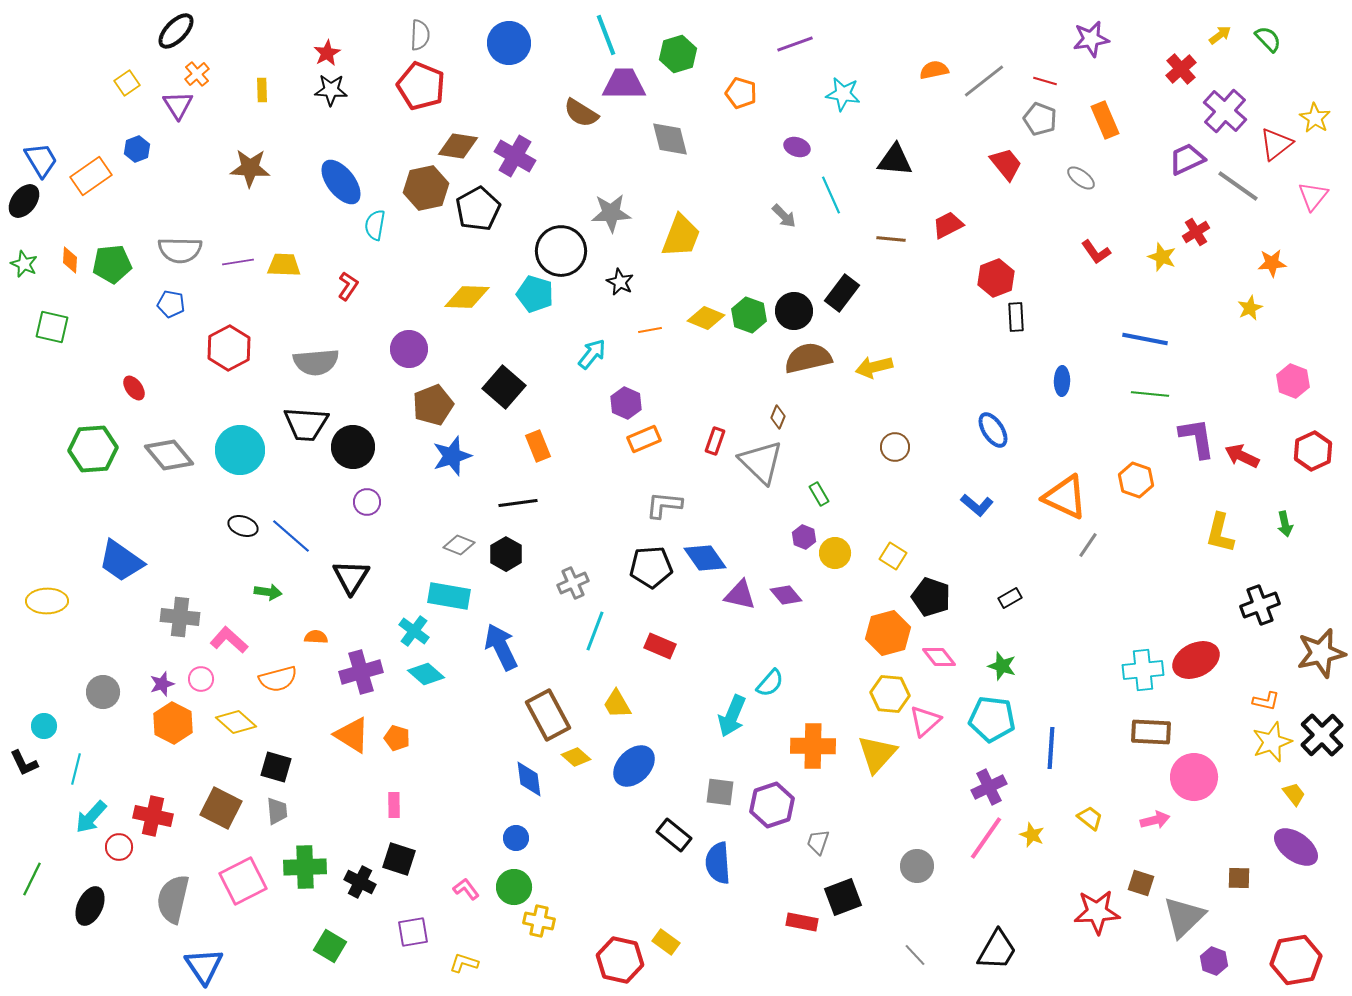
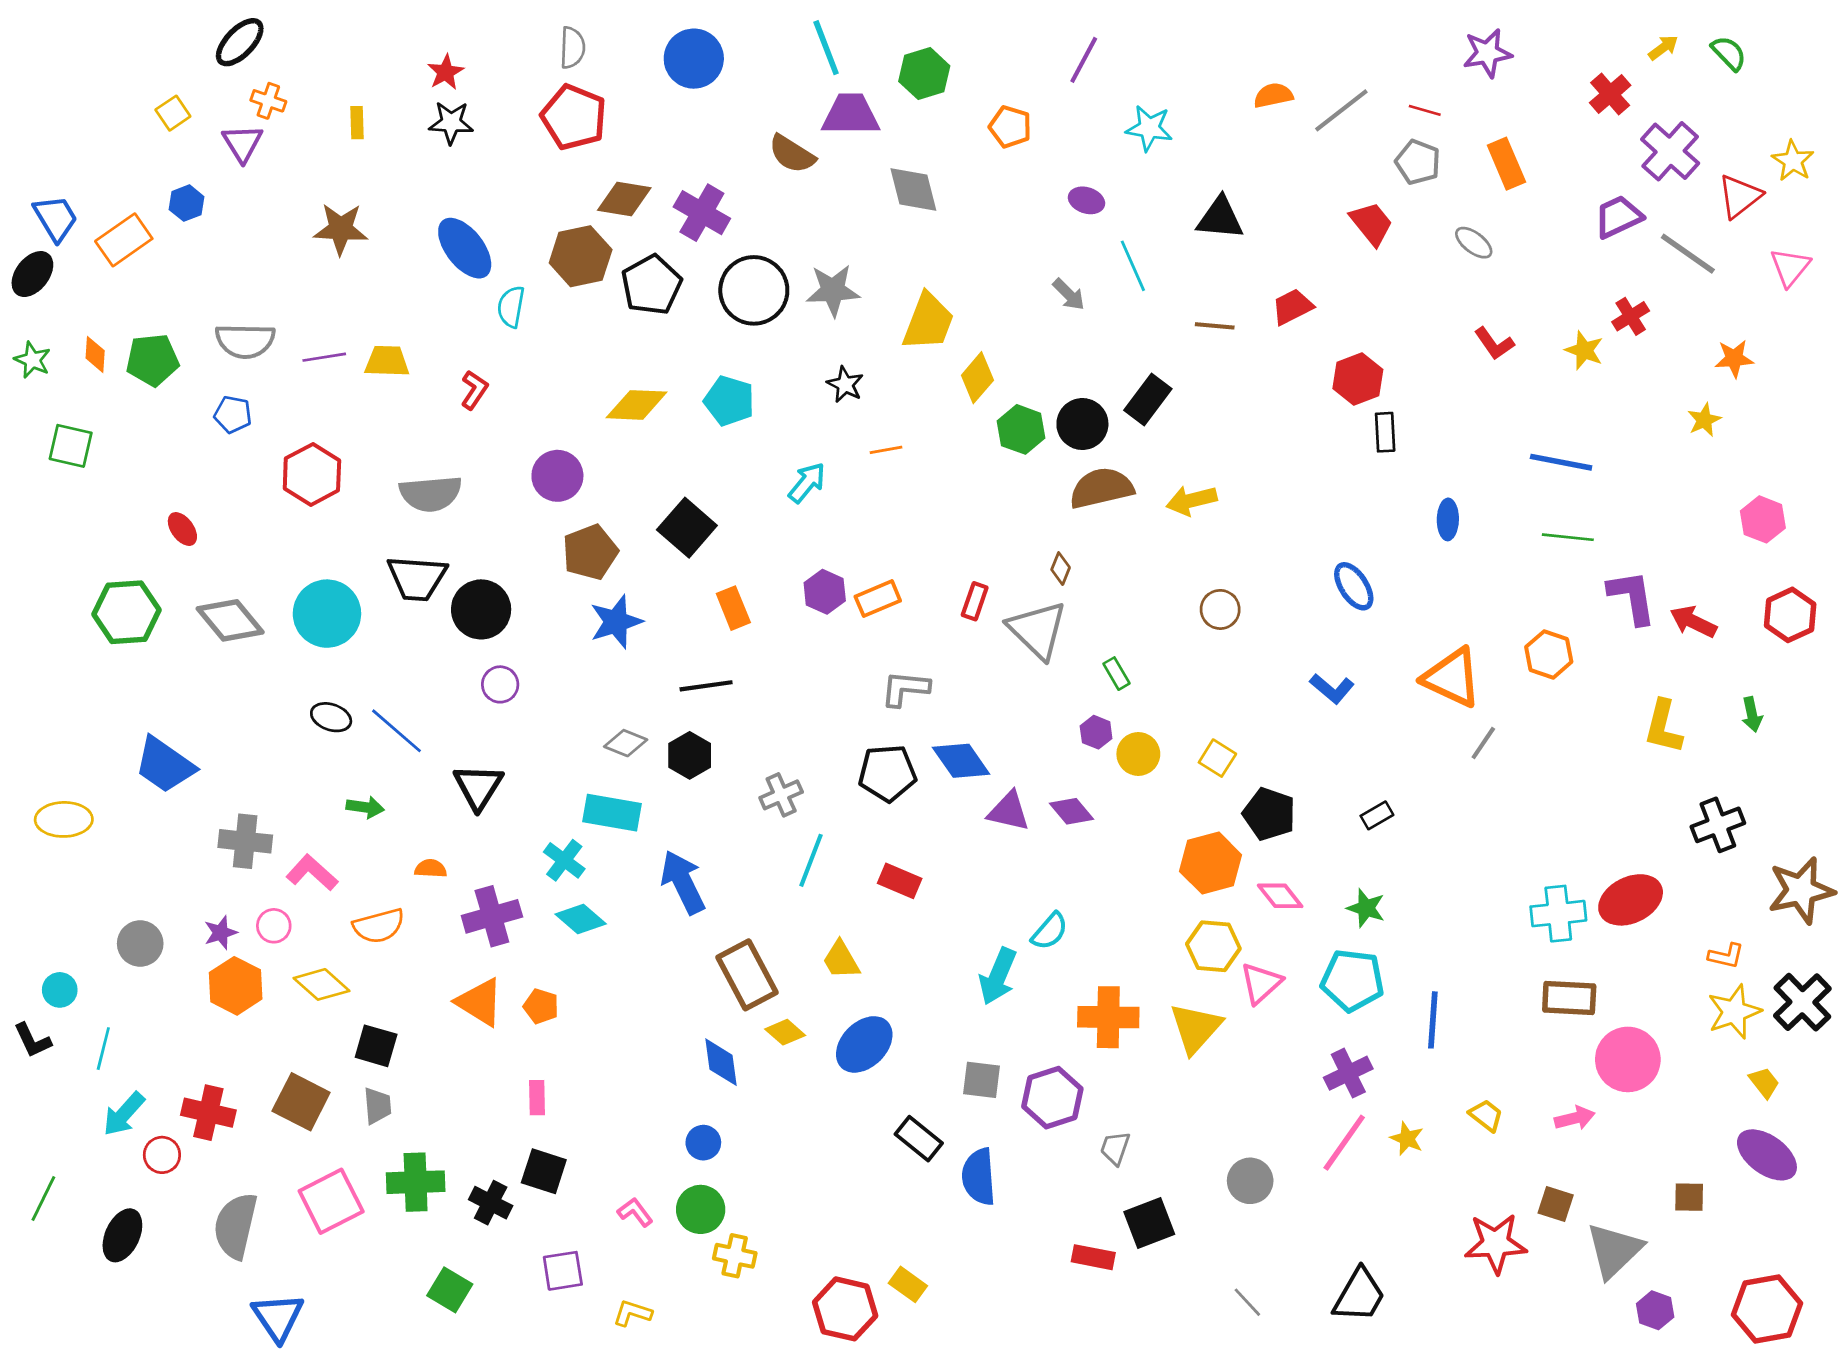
purple line: (795, 44) -> (1084, 60), turned -42
orange cross: (197, 74) -> (268, 101), turned -30
black circle: (561, 251) -> (754, 290), moved
yellow diamond: (706, 318) -> (977, 378), moved, turned -72
purple hexagon: (626, 403) -> (825, 592), moved

